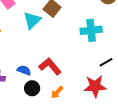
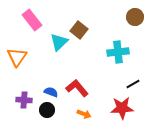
black circle: (32, 88) -> (47, 110), moved
orange arrow: (57, 92) -> (84, 114), turned -112

